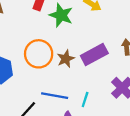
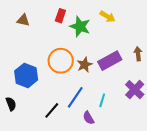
blue line: (55, 96) -> (75, 97), turned -65

